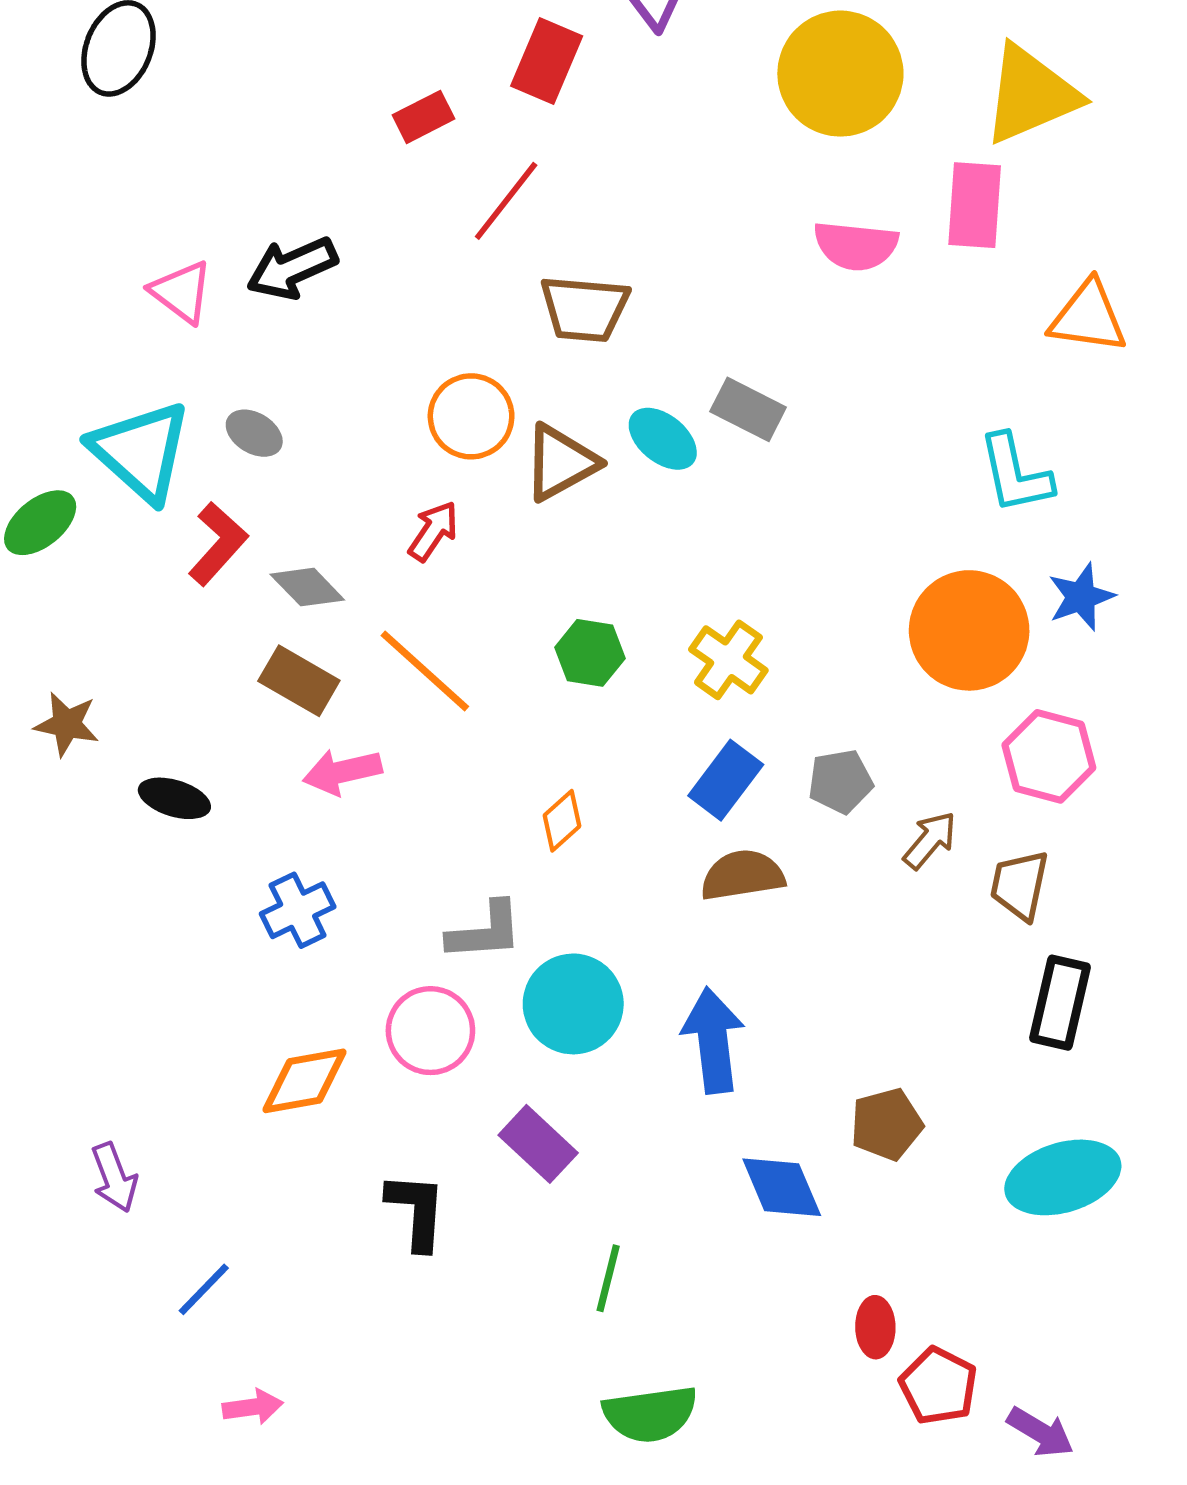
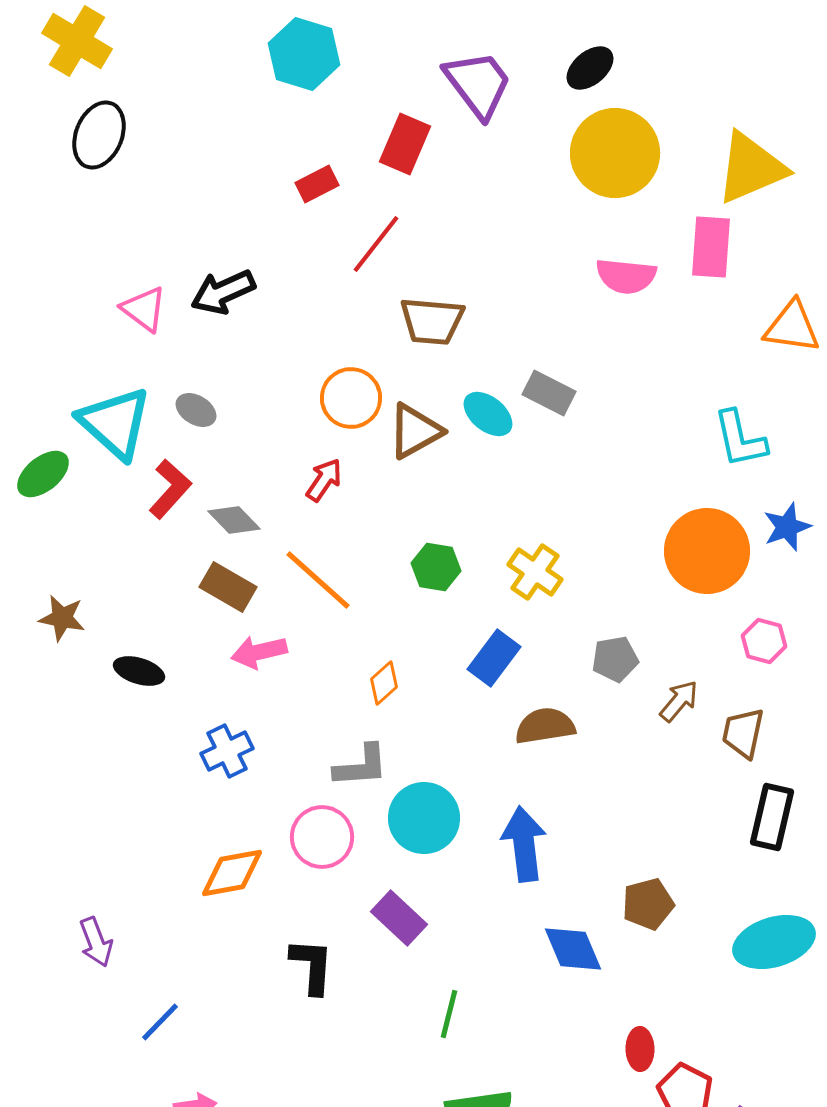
pink hexagon: (1049, 756) -> (764, 641), size x0.7
blue rectangle: (726, 780) -> (494, 658), moved
orange diamond: (562, 821) -> (384, 683), moved

